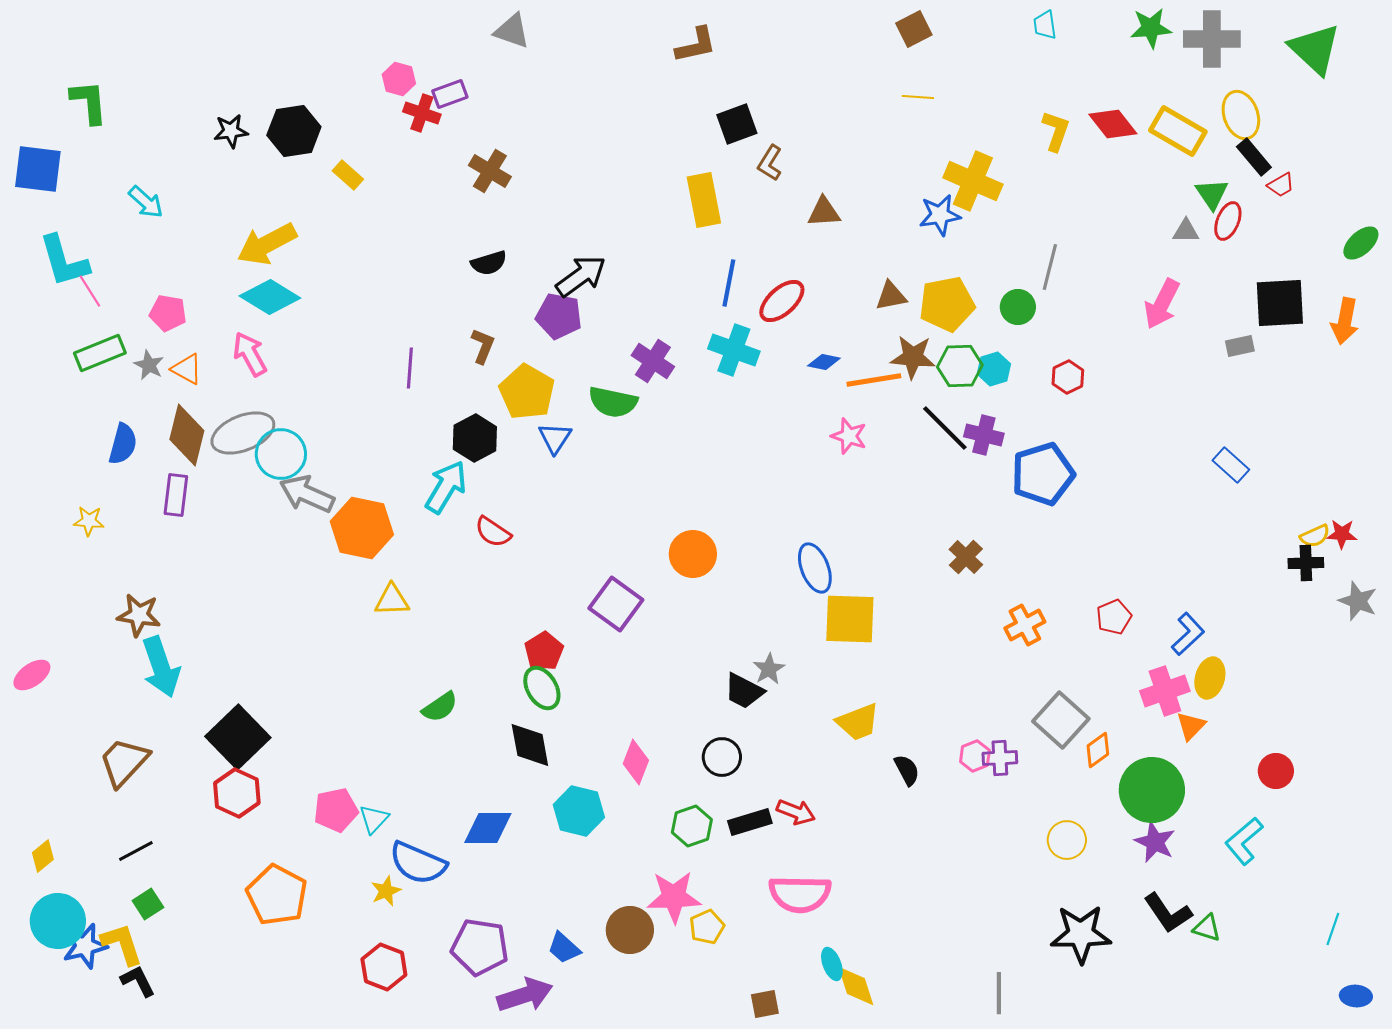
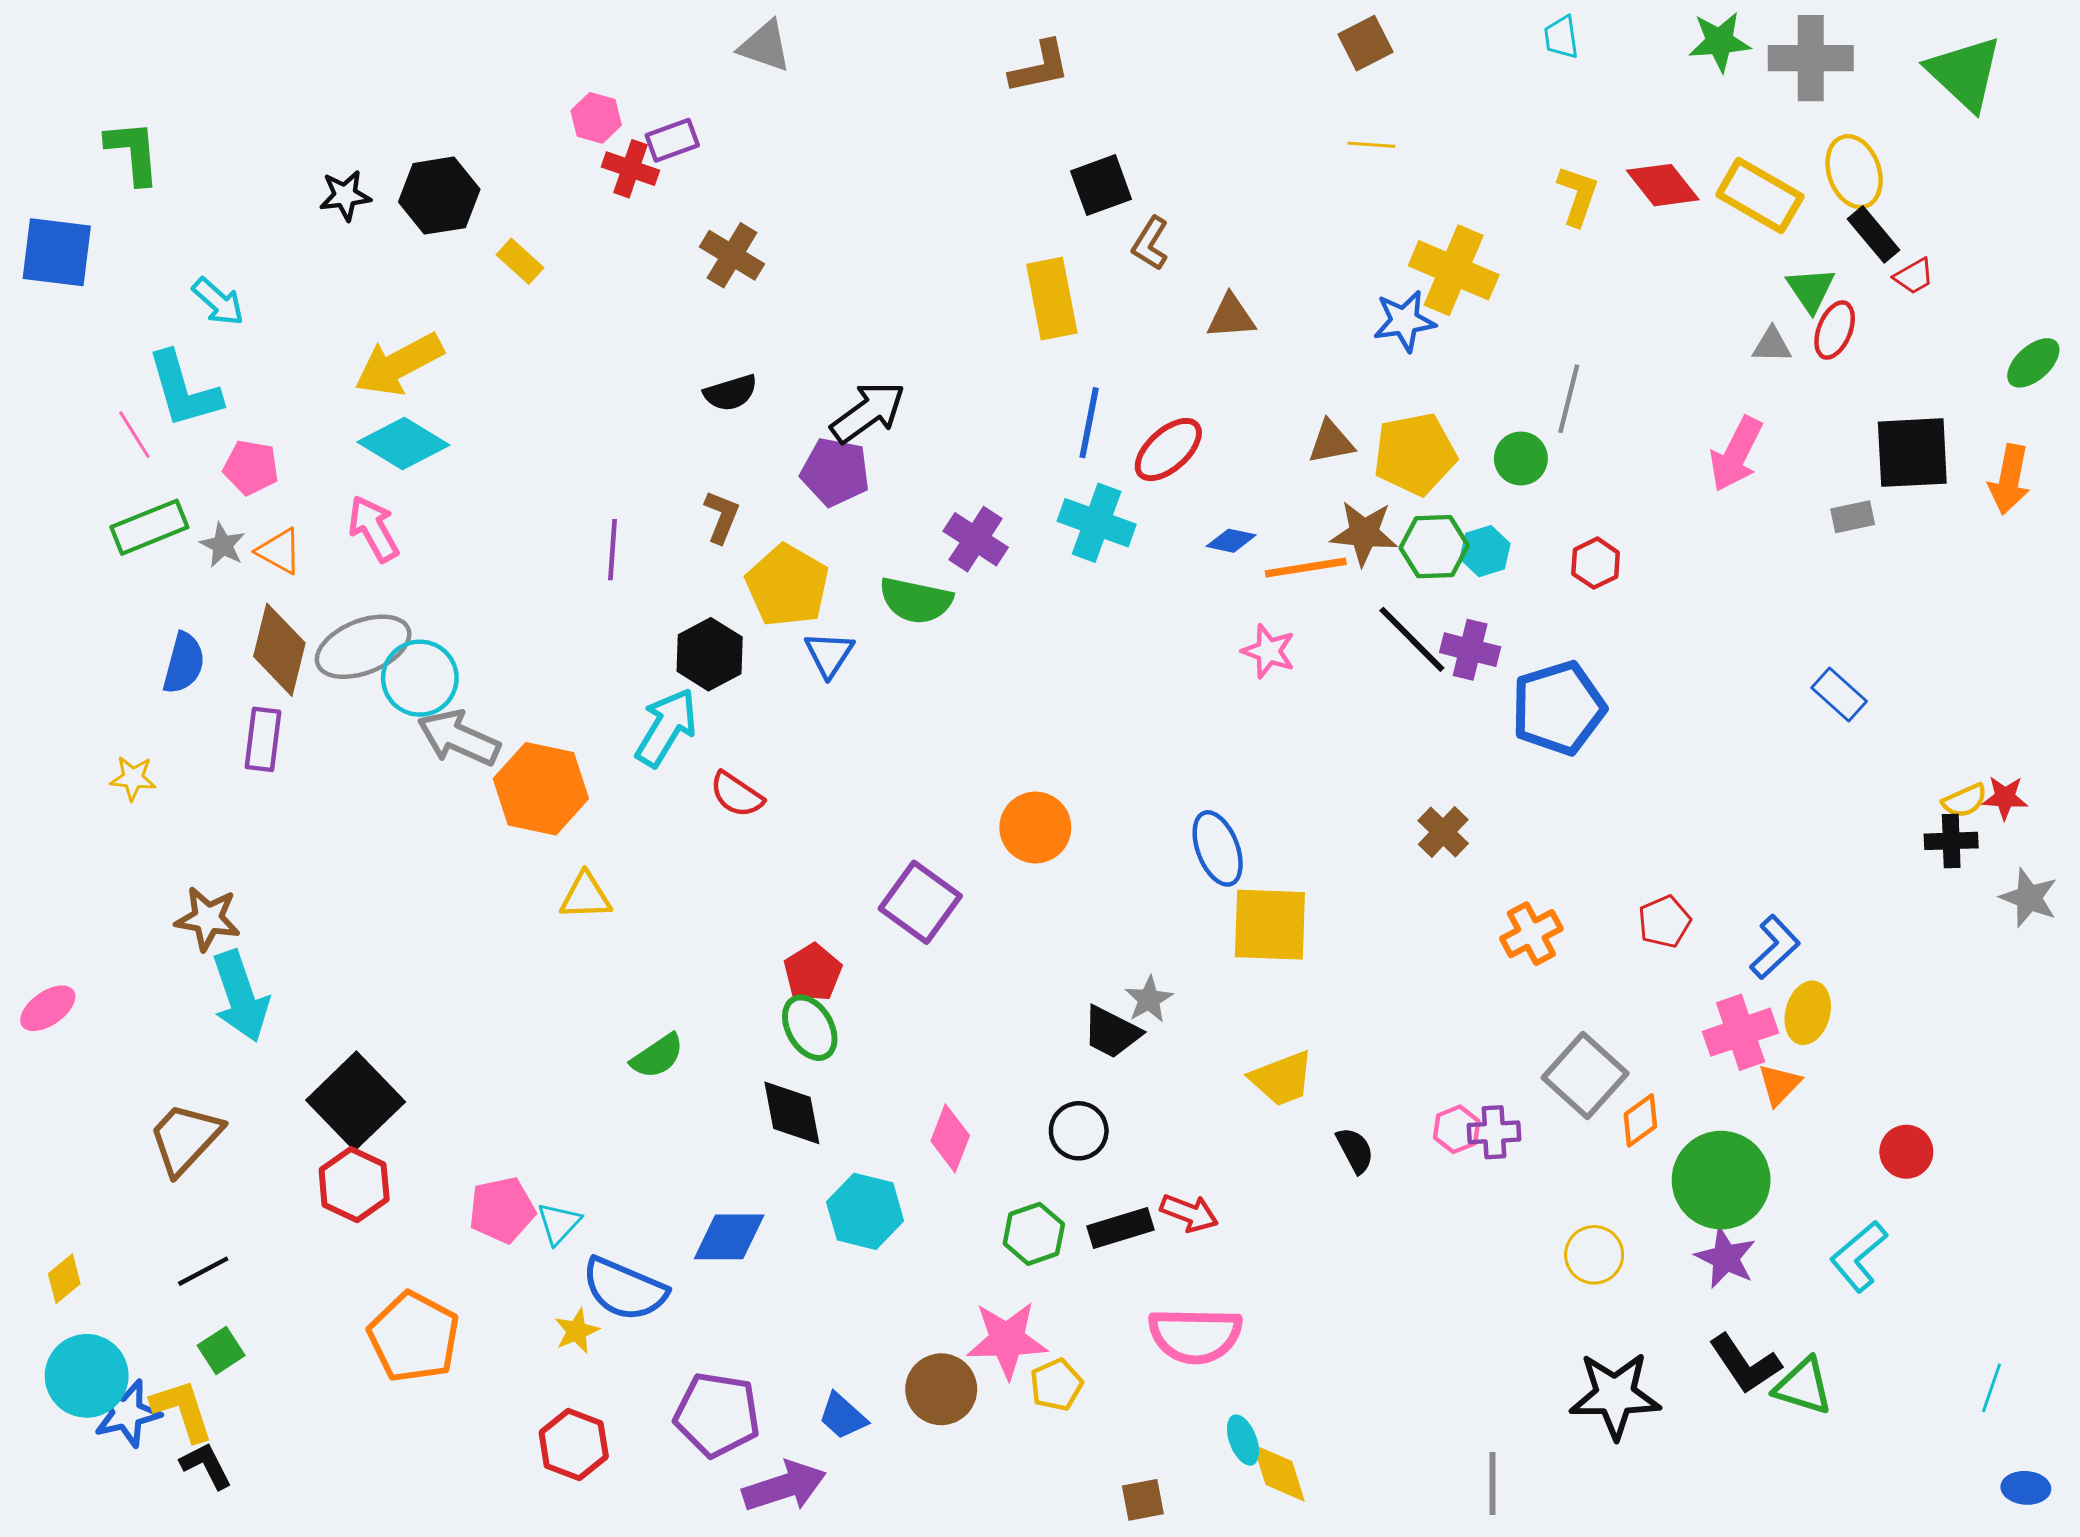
cyan L-shape: (64, 261) -> (184, 390), moved
green triangle: (1207, 928) -> (1803, 1386), size x1.4

